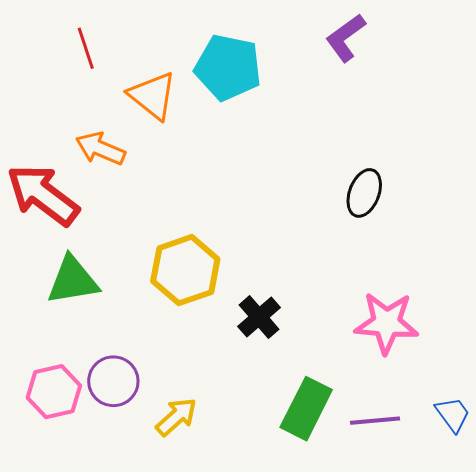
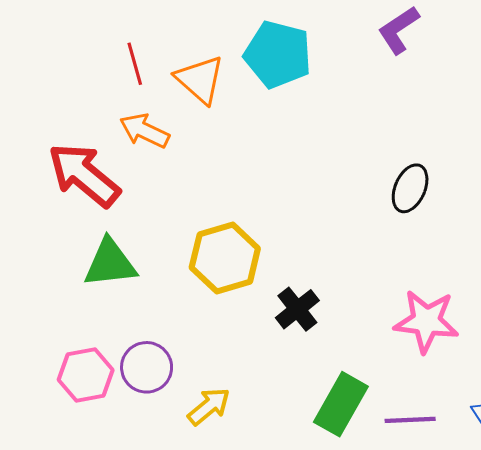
red line: (86, 48) -> (135, 64), moved

